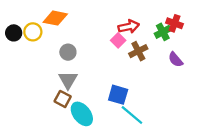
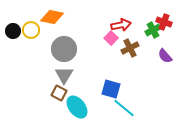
gray circle: (68, 52) -> (64, 49), size x1.6

